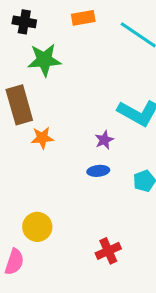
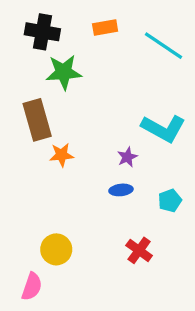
black cross: (24, 22) -> (42, 32), size x1.4
red cross: (108, 251) -> (139, 250), moved, turned -30

